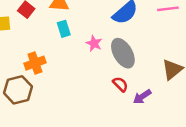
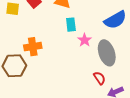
cyan rectangle: (64, 29) -> (71, 25), moved

